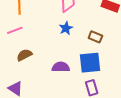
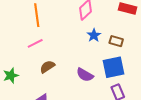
blue star: (66, 28) -> (94, 35), moved
purple semicircle: (61, 67) -> (85, 75), turned -144

